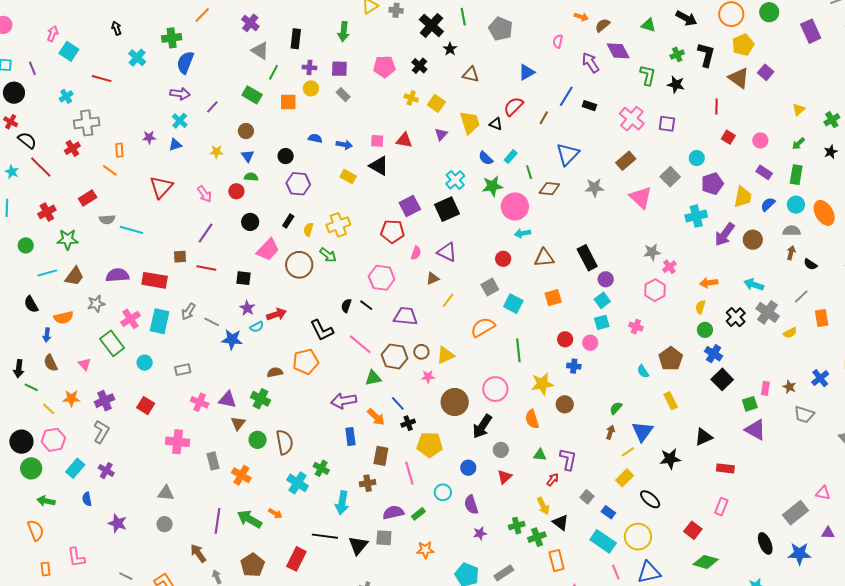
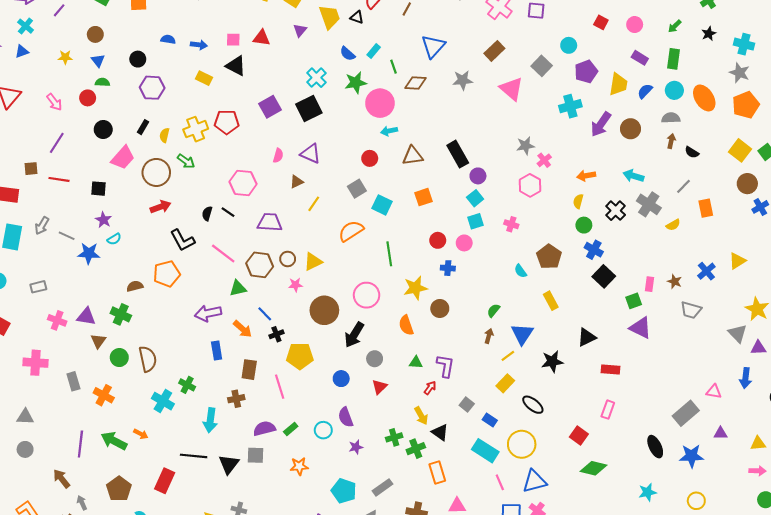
red pentagon: (392, 231) -> (227, 122), moved
red arrow: (276, 314) -> (160, 207), moved
cyan circle: (443, 492) -> (323, 430), moved

